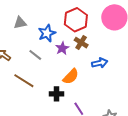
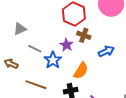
blue star: (47, 33) -> (53, 60), moved
gray line: (35, 55) -> (35, 49), moved

